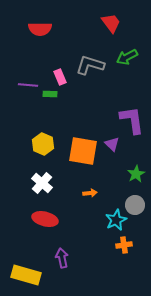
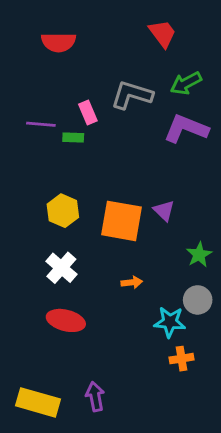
purple L-shape: (132, 120) -> (186, 129), moved, turned -60
cyan star: (116, 220) -> (170, 322), turned 30
purple arrow: (62, 258) -> (95, 397), moved

